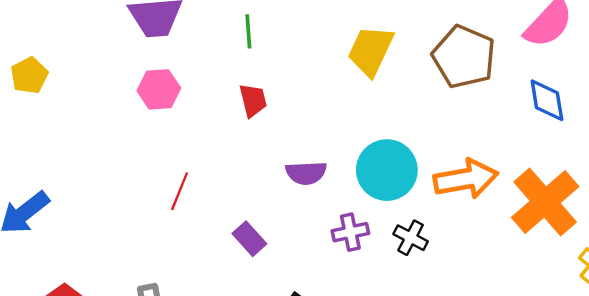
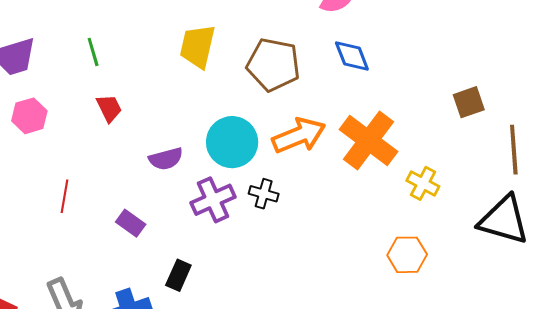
brown pentagon: (464, 57) -> (273, 65), moved
purple cross: (350, 232) -> (213, 200), size x1.4

